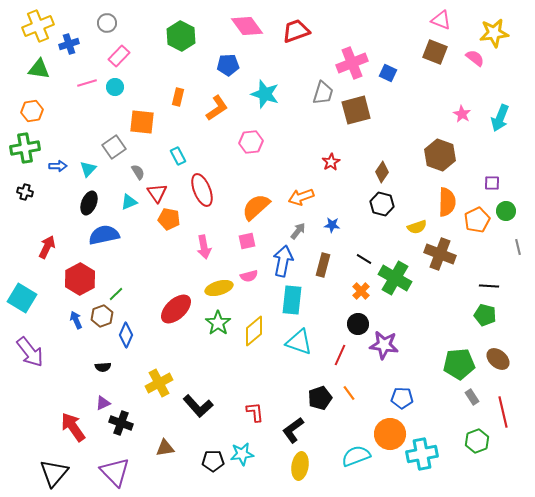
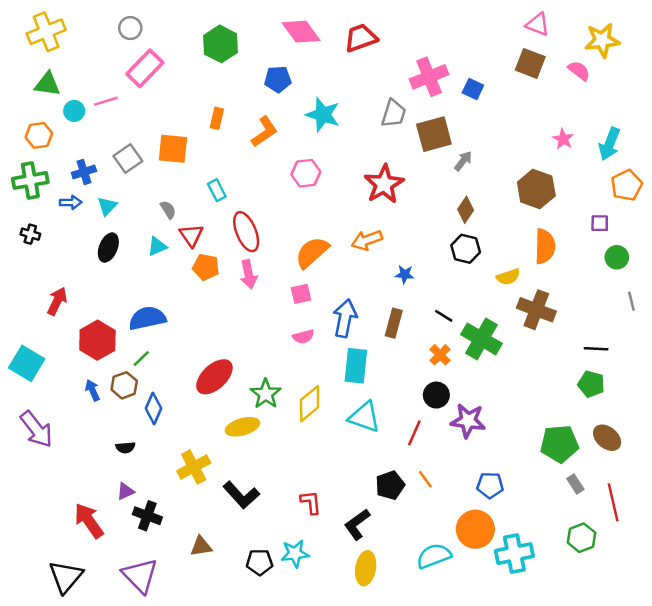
blue cross: (69, 44) -> (84, 172), moved
pink rectangle: (119, 56) -> (145, 68), size x1.4
cyan circle: (115, 87) -> (74, 111), moved
gray square: (114, 147) -> (128, 159), moved
red star: (331, 162) -> (384, 184), moved, size x1.8
orange pentagon: (477, 220) -> (627, 185), moved
gray arrow: (298, 231) -> (463, 161), moved
blue semicircle: (104, 235) -> (147, 318), moved
pink arrow: (204, 247) -> (249, 274), moved
yellow ellipse: (219, 288) -> (242, 427), moved

